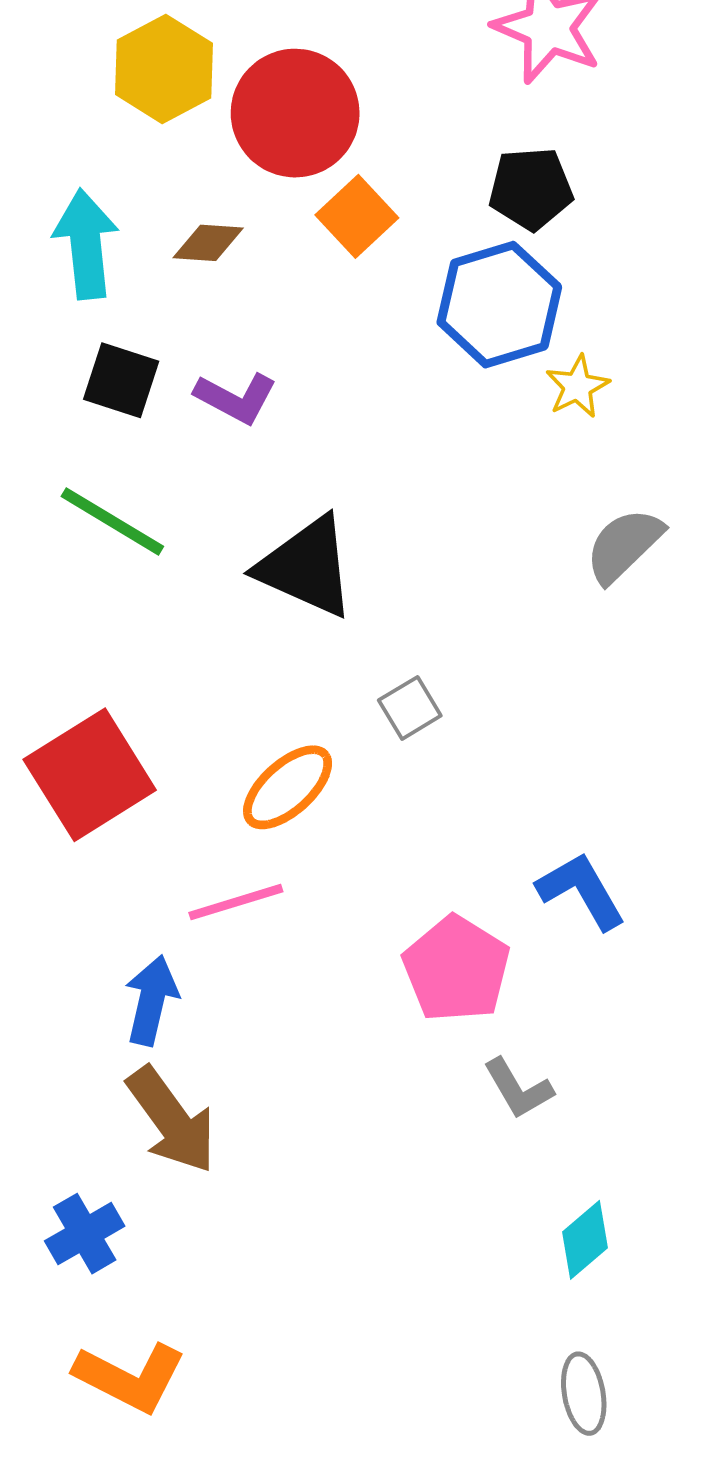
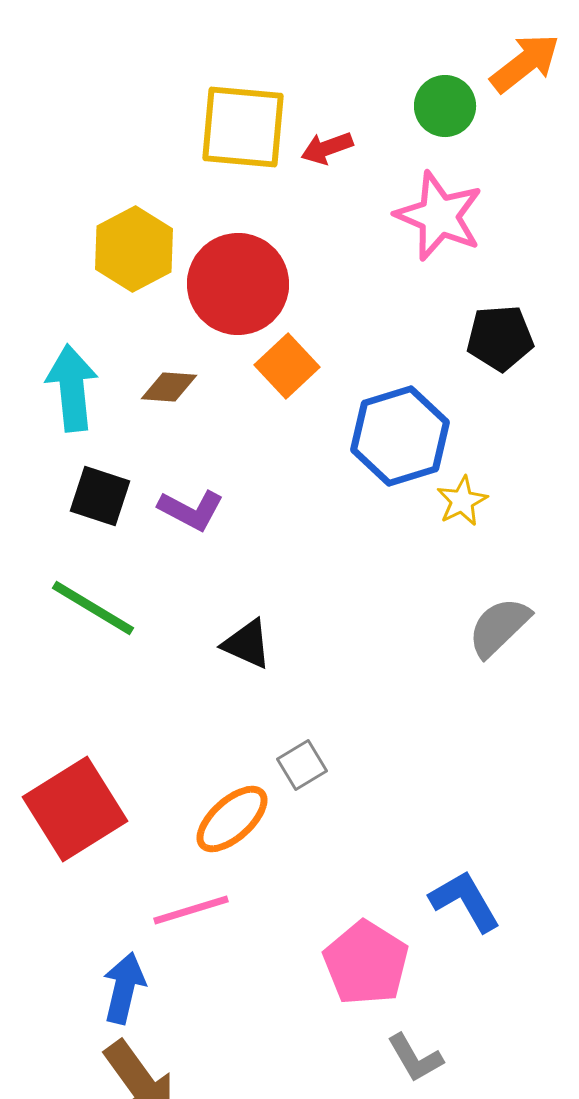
black pentagon: (531, 189) -> (500, 338), moved
black triangle: (306, 567) -> (247, 644), size x0.6
gray square: (410, 708) -> (302, 765), moved

